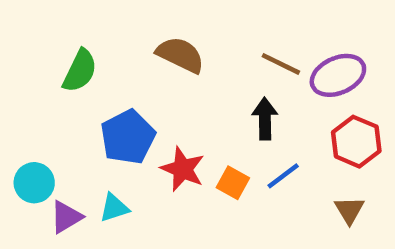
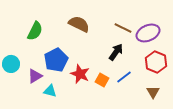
black arrow: (265, 119) -> (116, 52), turned 36
cyan circle: (34, 183) -> (11, 64), moved
cyan triangle: (114, 208) -> (50, 91), turned 32
purple triangle: (66, 217) -> (35, 76), moved

